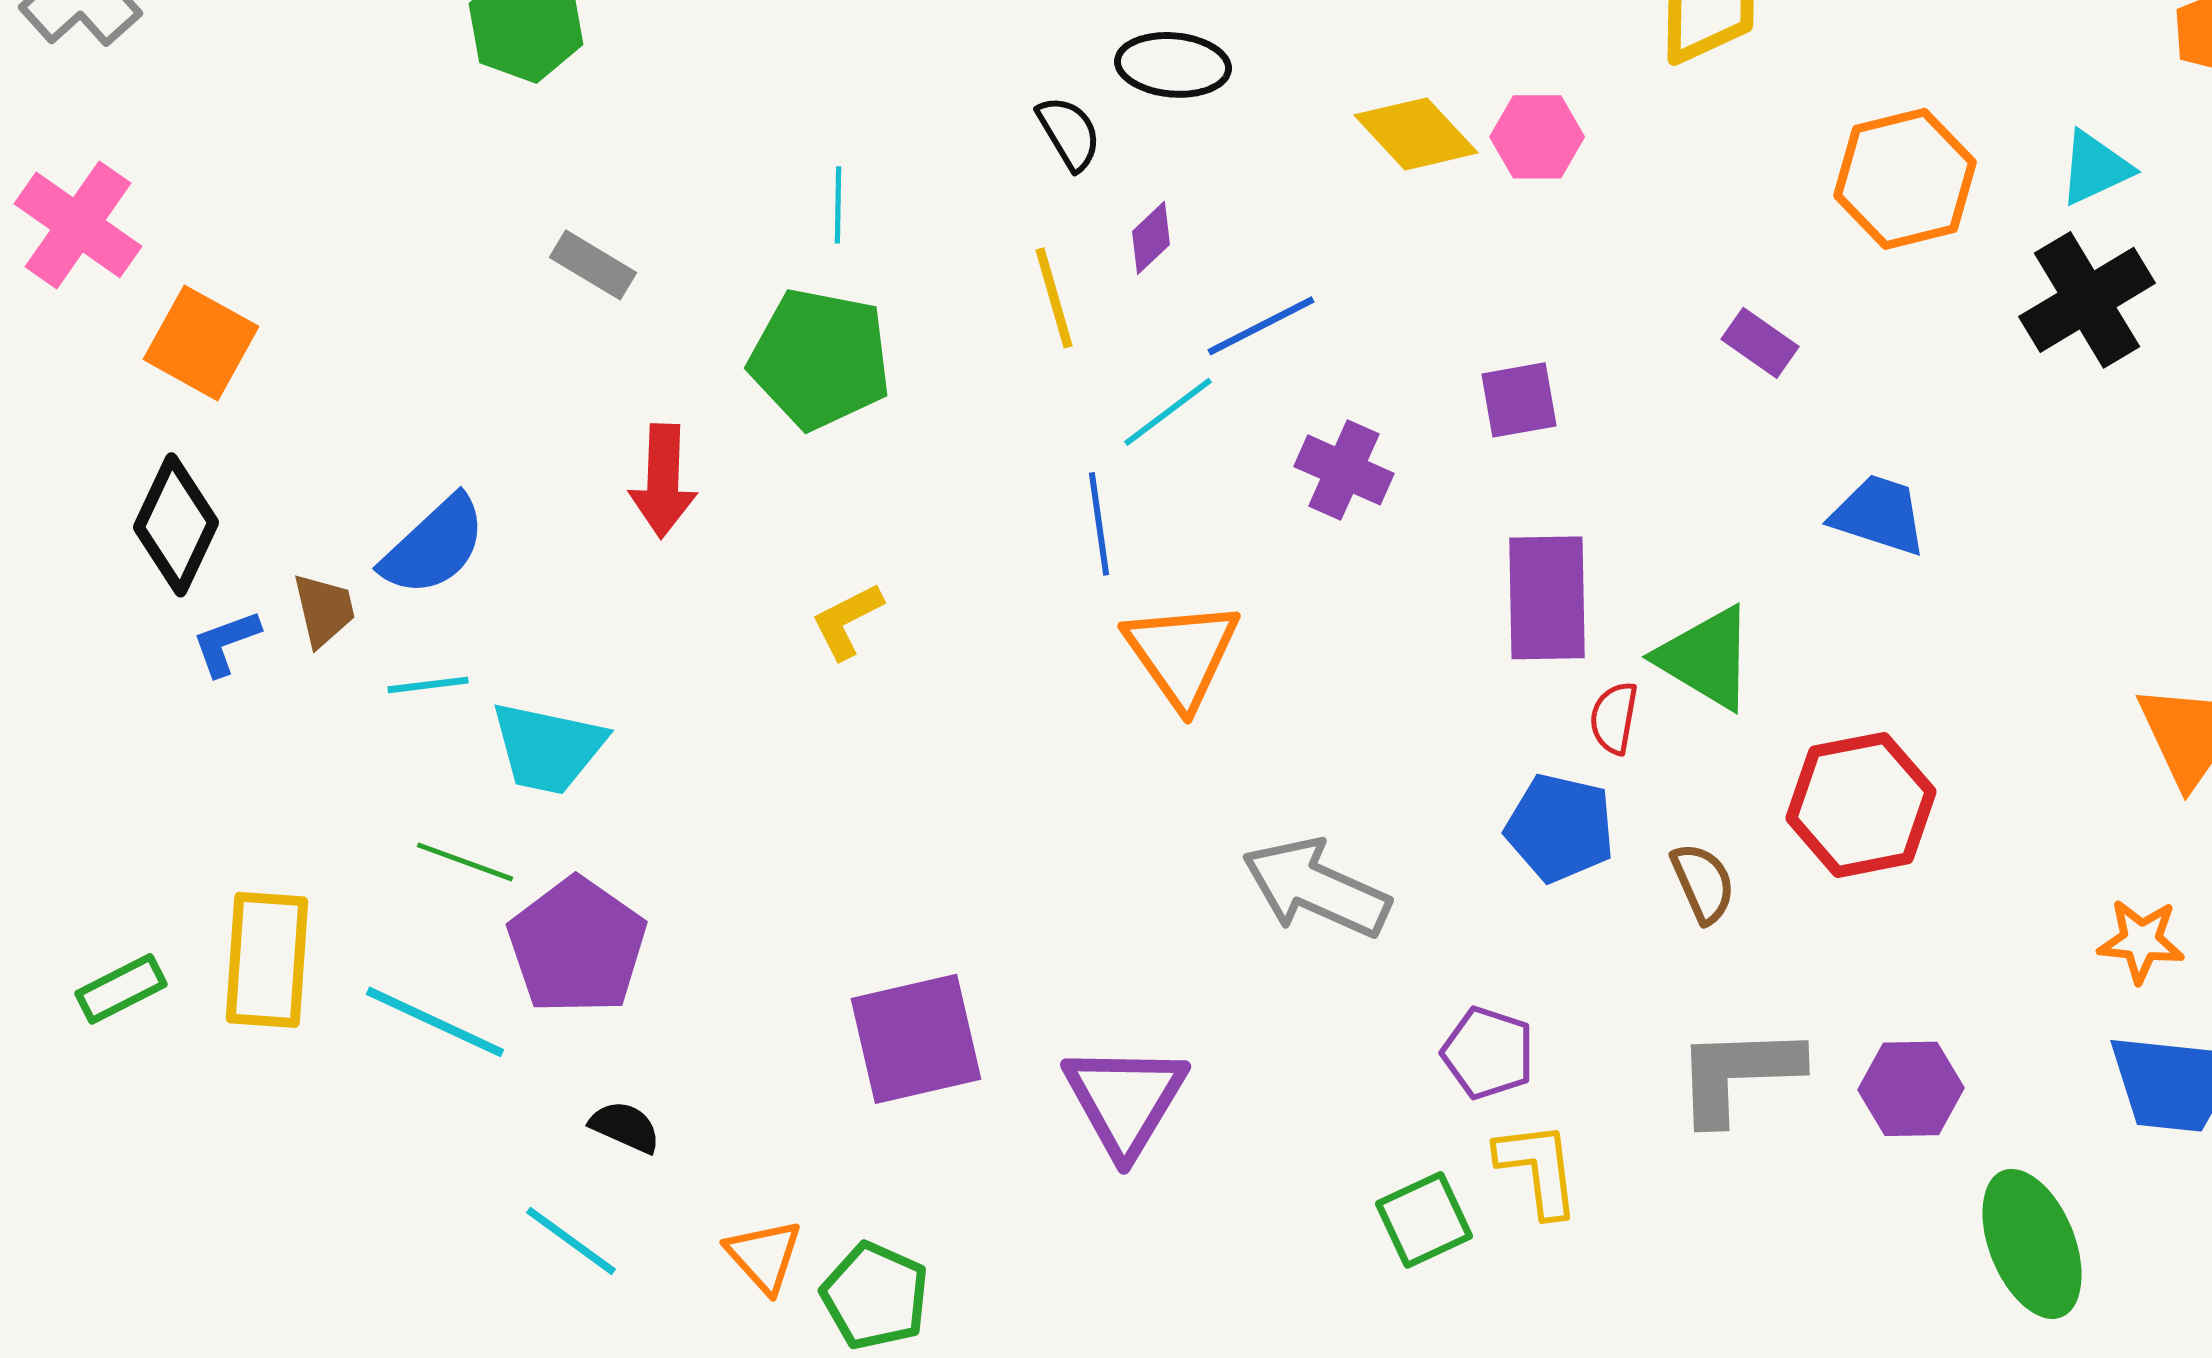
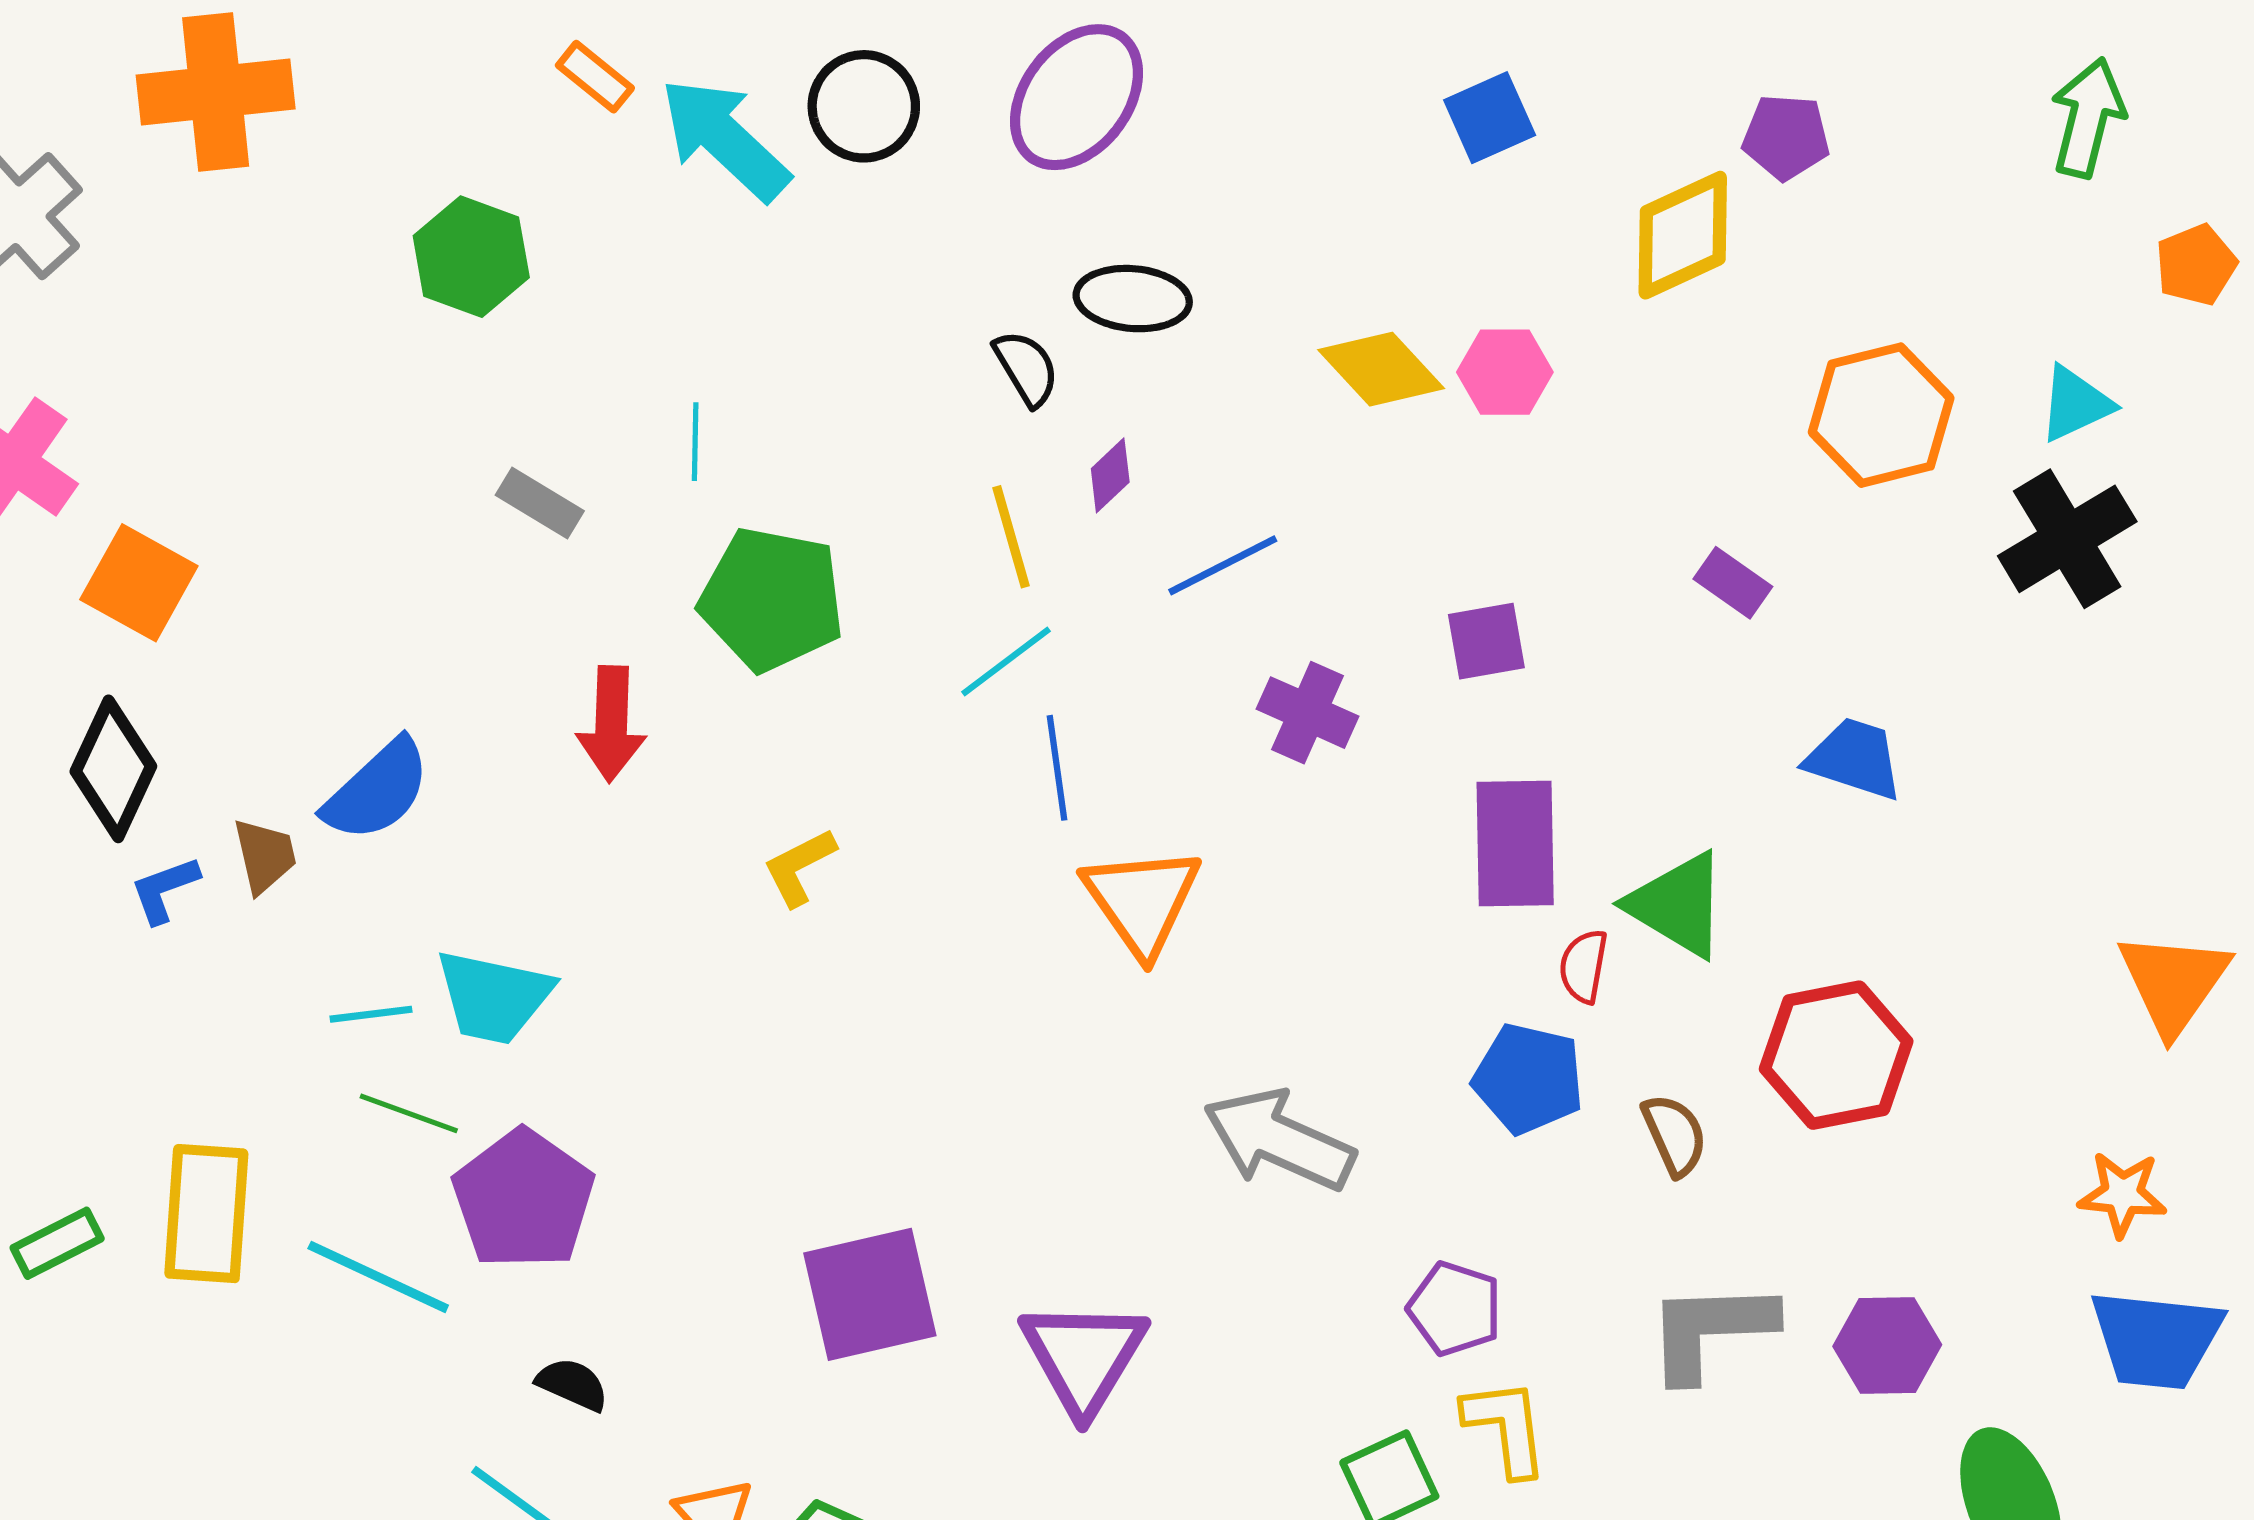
cyan line: (838, 205) -> (695, 442), moved
cyan line: (1168, 412) -> (1006, 661), moved
cyan line: (428, 685) -> (371, 1014), moved

